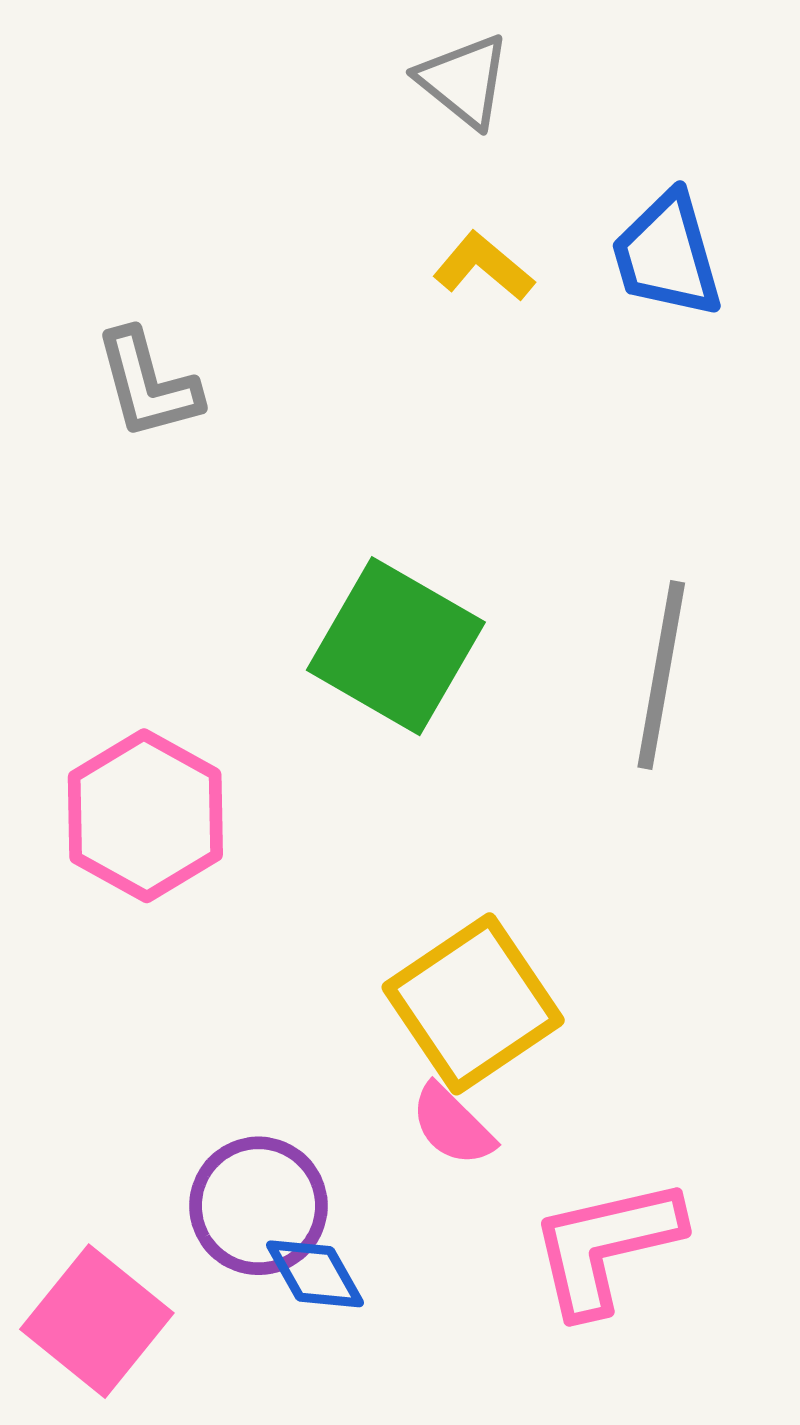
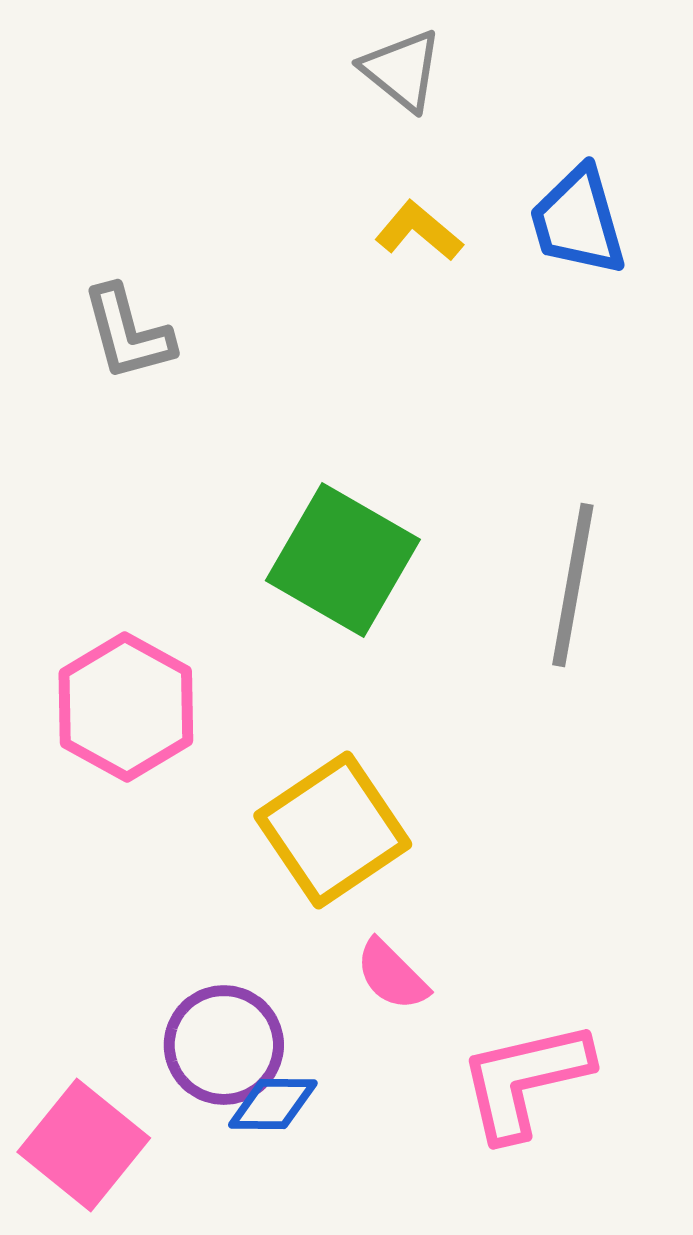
yellow square: (473, 1004) -> (333, 830), moved
blue diamond: (315, 1274) -> (273, 1104), turned -60

